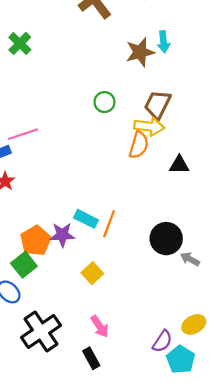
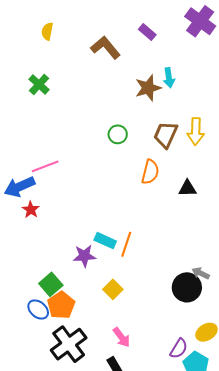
yellow arrow: (149, 126) -> (196, 131), moved, turned 88
black circle: (166, 239) -> (187, 287), moved
orange pentagon: (36, 241) -> (61, 305), moved

